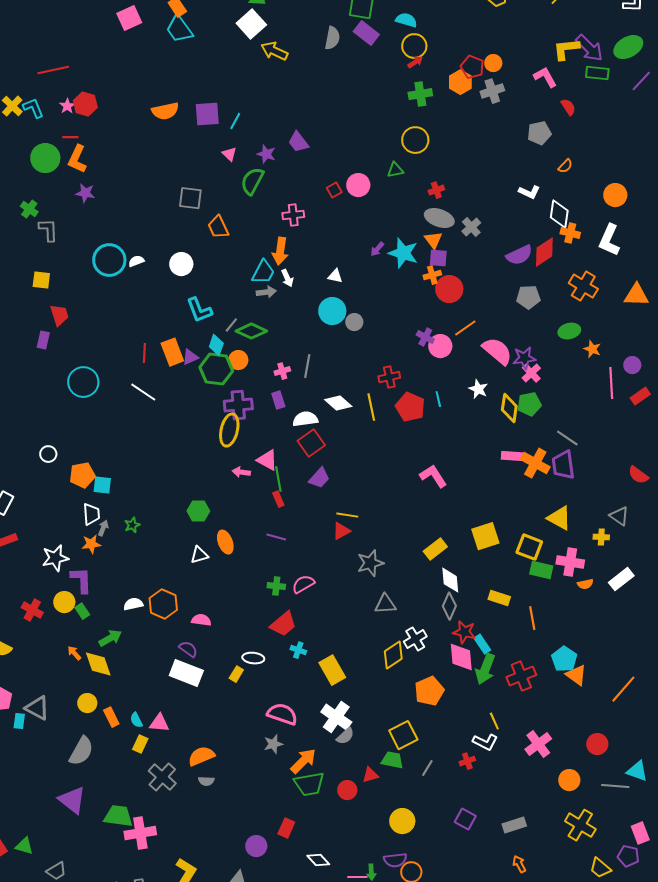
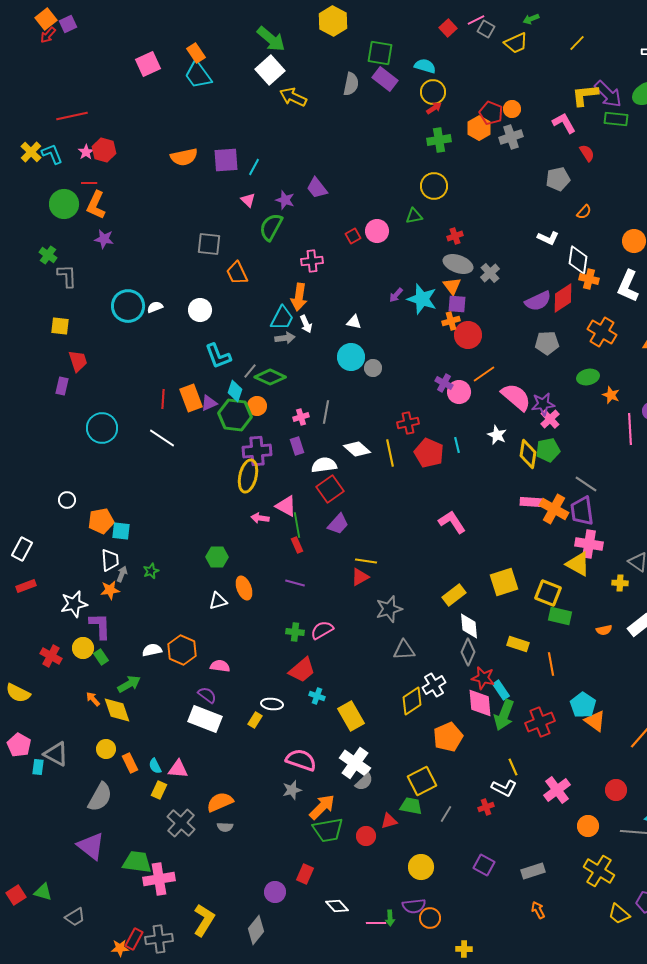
pink cross: (570, 562) -> (589, 544), moved

